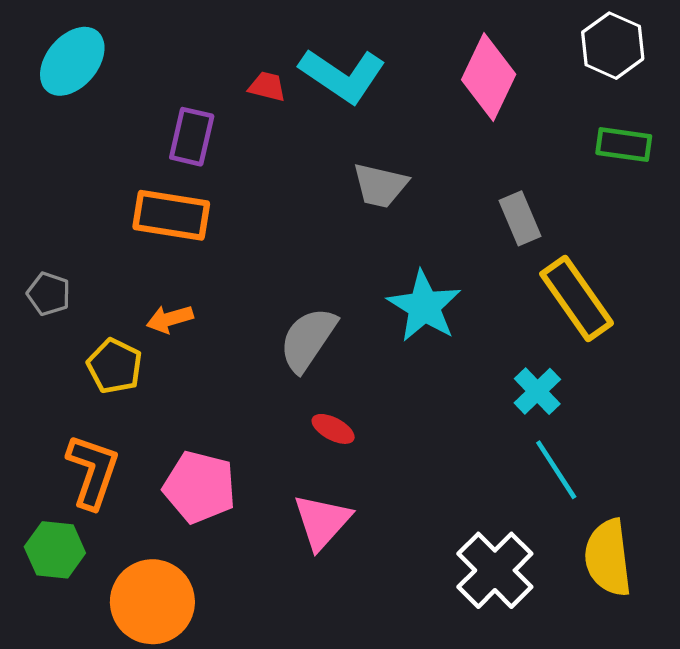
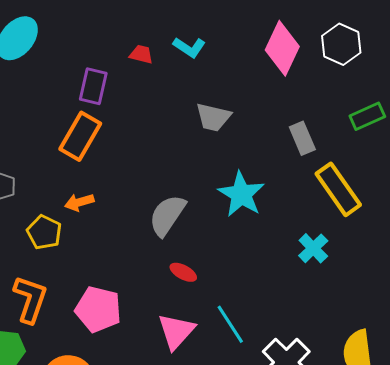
white hexagon: (613, 46) -> (341, 44), moved
cyan L-shape: (342, 75) -> (189, 47), size x0.6
green rectangle: (624, 145) -> (367, 116), moved, turned -32
orange rectangle: (171, 215) -> (80, 136), turned -69
cyan line: (556, 470) -> (230, 324), moved

